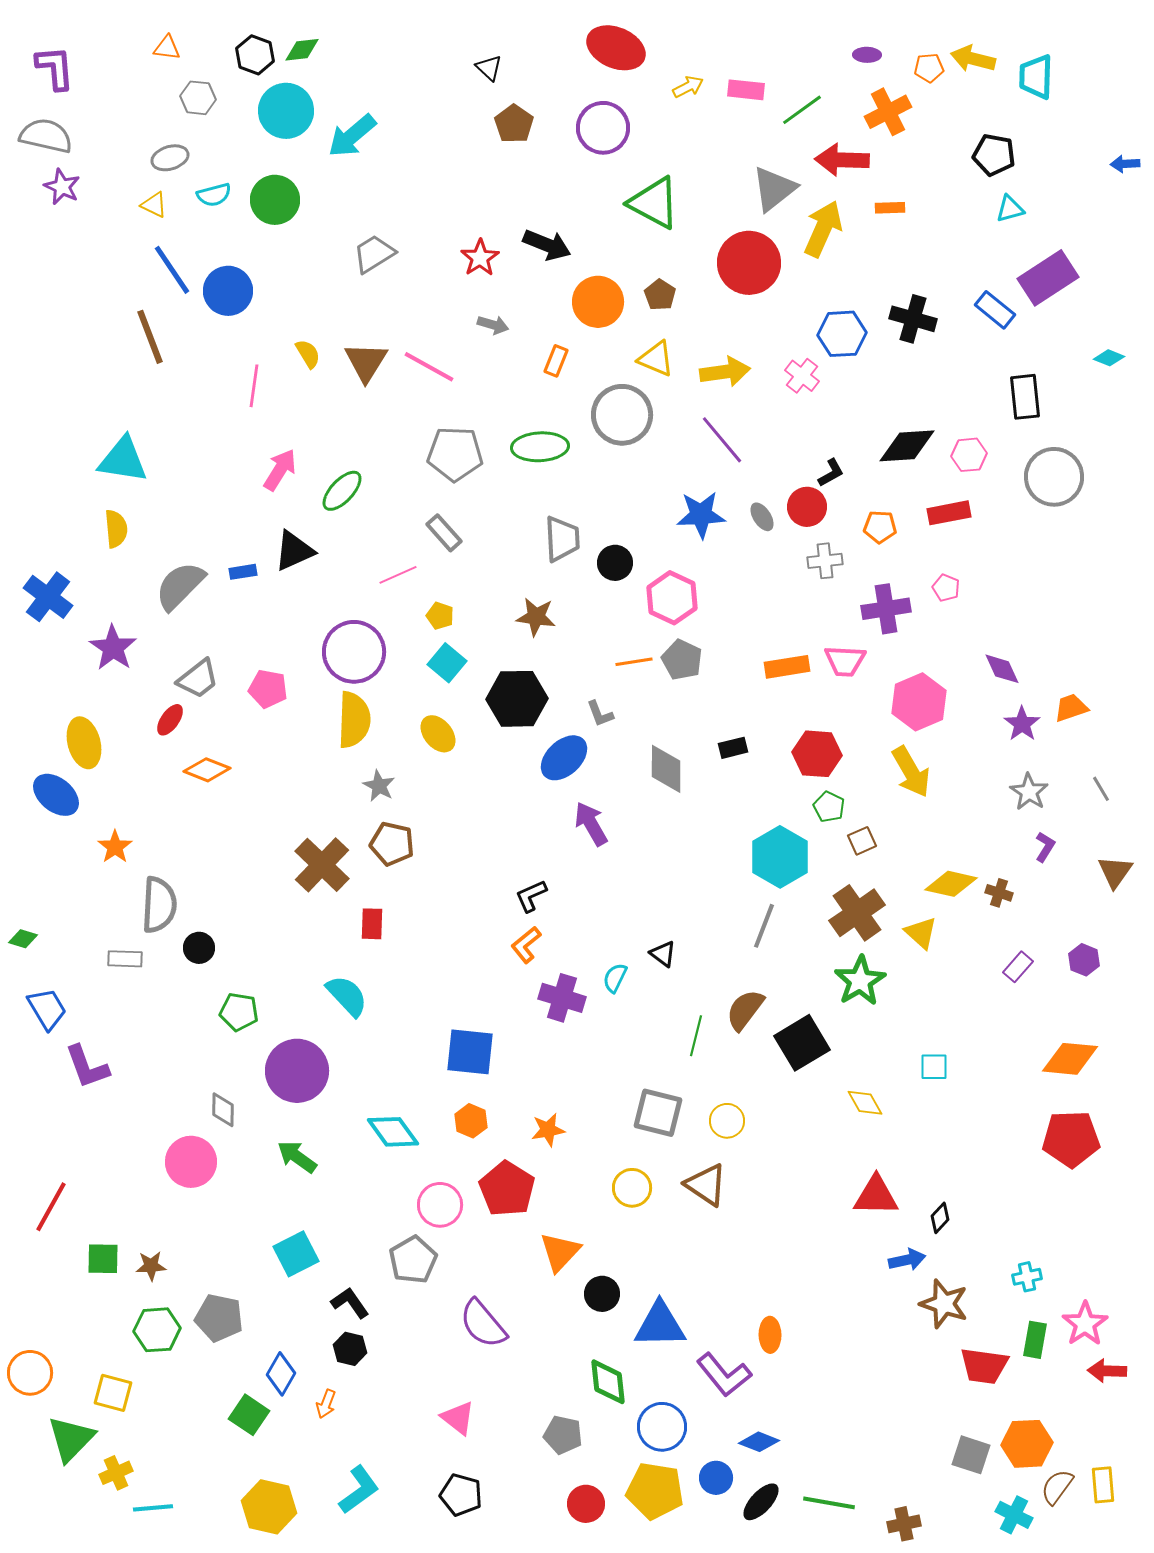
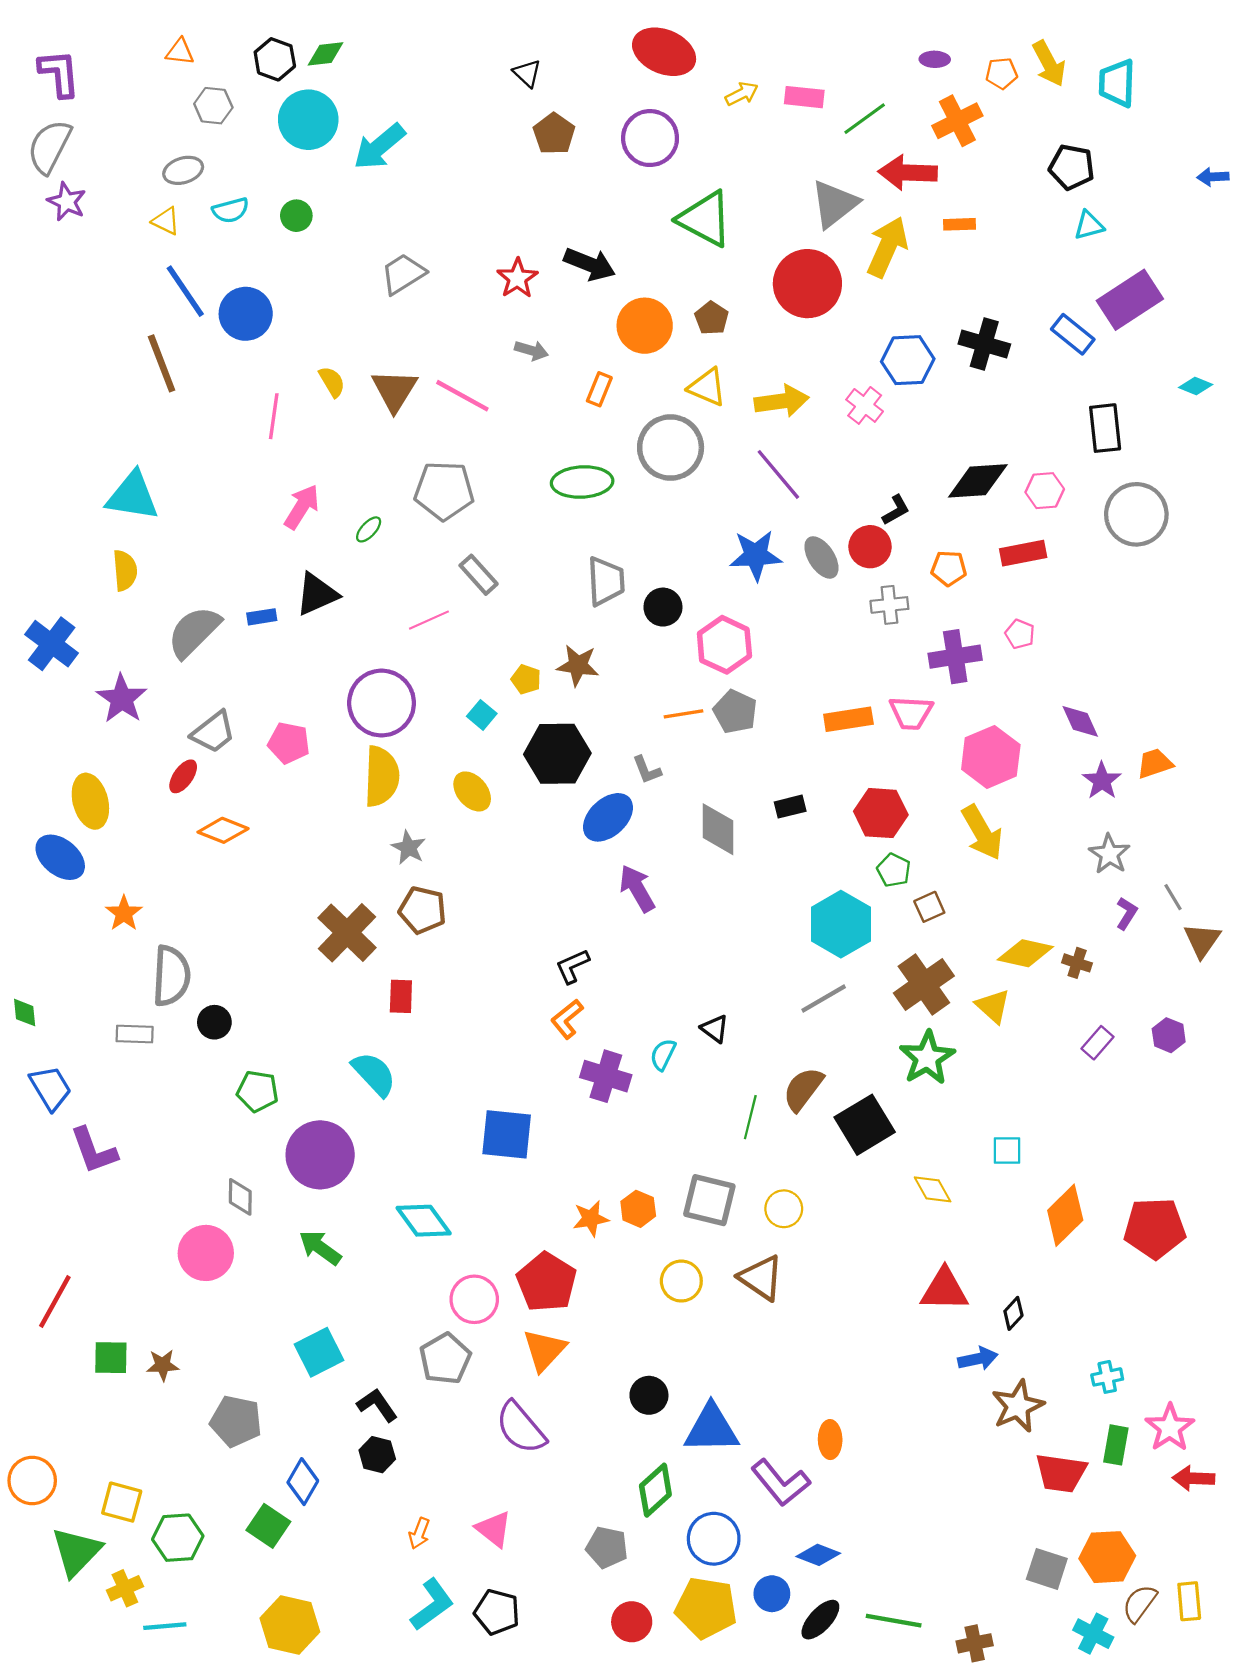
yellow arrow: (973, 59) -> (1049, 64), turned -132
gray semicircle: (46, 136) -> (49, 147), turned -76
green circle: (275, 200) -> (296, 216), size x0.6
gray pentagon: (455, 454) -> (444, 491), moved
green ellipse: (342, 491) -> (369, 529), size x0.6
gray ellipse: (762, 517) -> (821, 557), size x1.4
yellow pentagon: (440, 616) -> (526, 679), moved
cyan square: (447, 663) -> (482, 715), size x0.7
gray line: (1101, 789) -> (1173, 897), moved
gray line: (764, 926) -> (824, 999), turned 39
green diamond: (23, 939) -> (25, 1013), turned 68
orange diamond: (1070, 1059) -> (1065, 1215), moved, turned -50
orange hexagon: (471, 1121) -> (638, 1209), moved
orange triangle: (560, 1252) -> (544, 1350), moved
brown star: (944, 1304) -> (1018, 1406), turned 30
green hexagon: (157, 1330) -> (178, 1538), moved
green diamond: (608, 1382) -> (655, 1490), turned 54
orange arrow: (326, 1404) -> (419, 1533), moved
cyan L-shape: (359, 1490) -> (432, 1605), moved

